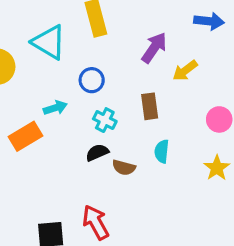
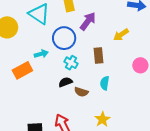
purple arrow: (154, 48) -> (88, 21), moved
blue circle: (92, 80) -> (64, 38), size x1.5
yellow star: (217, 168) -> (102, 119), moved

